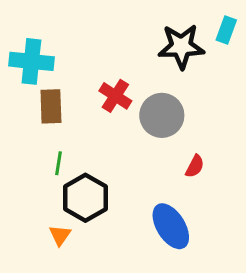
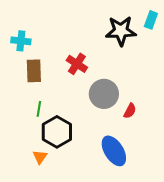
cyan cross: (31, 61) -> (21, 41), size x0.7
gray circle: (162, 115) -> (104, 94), moved

